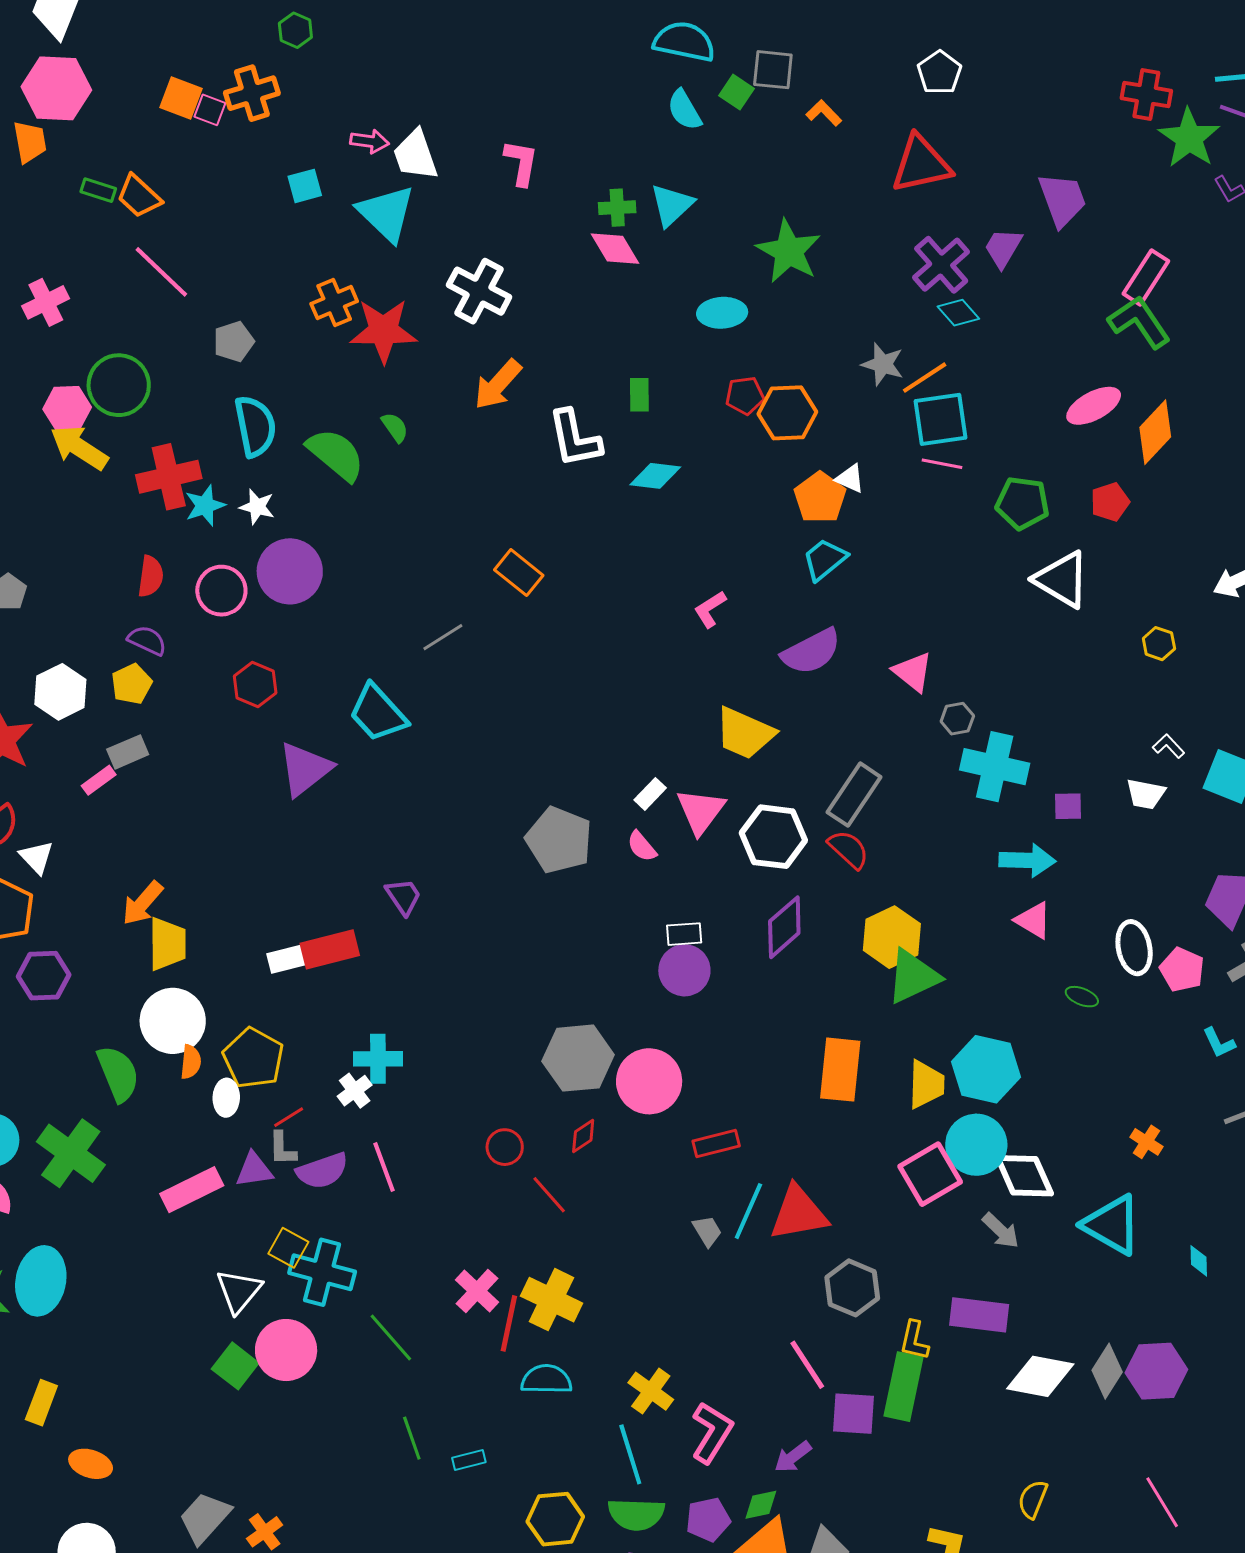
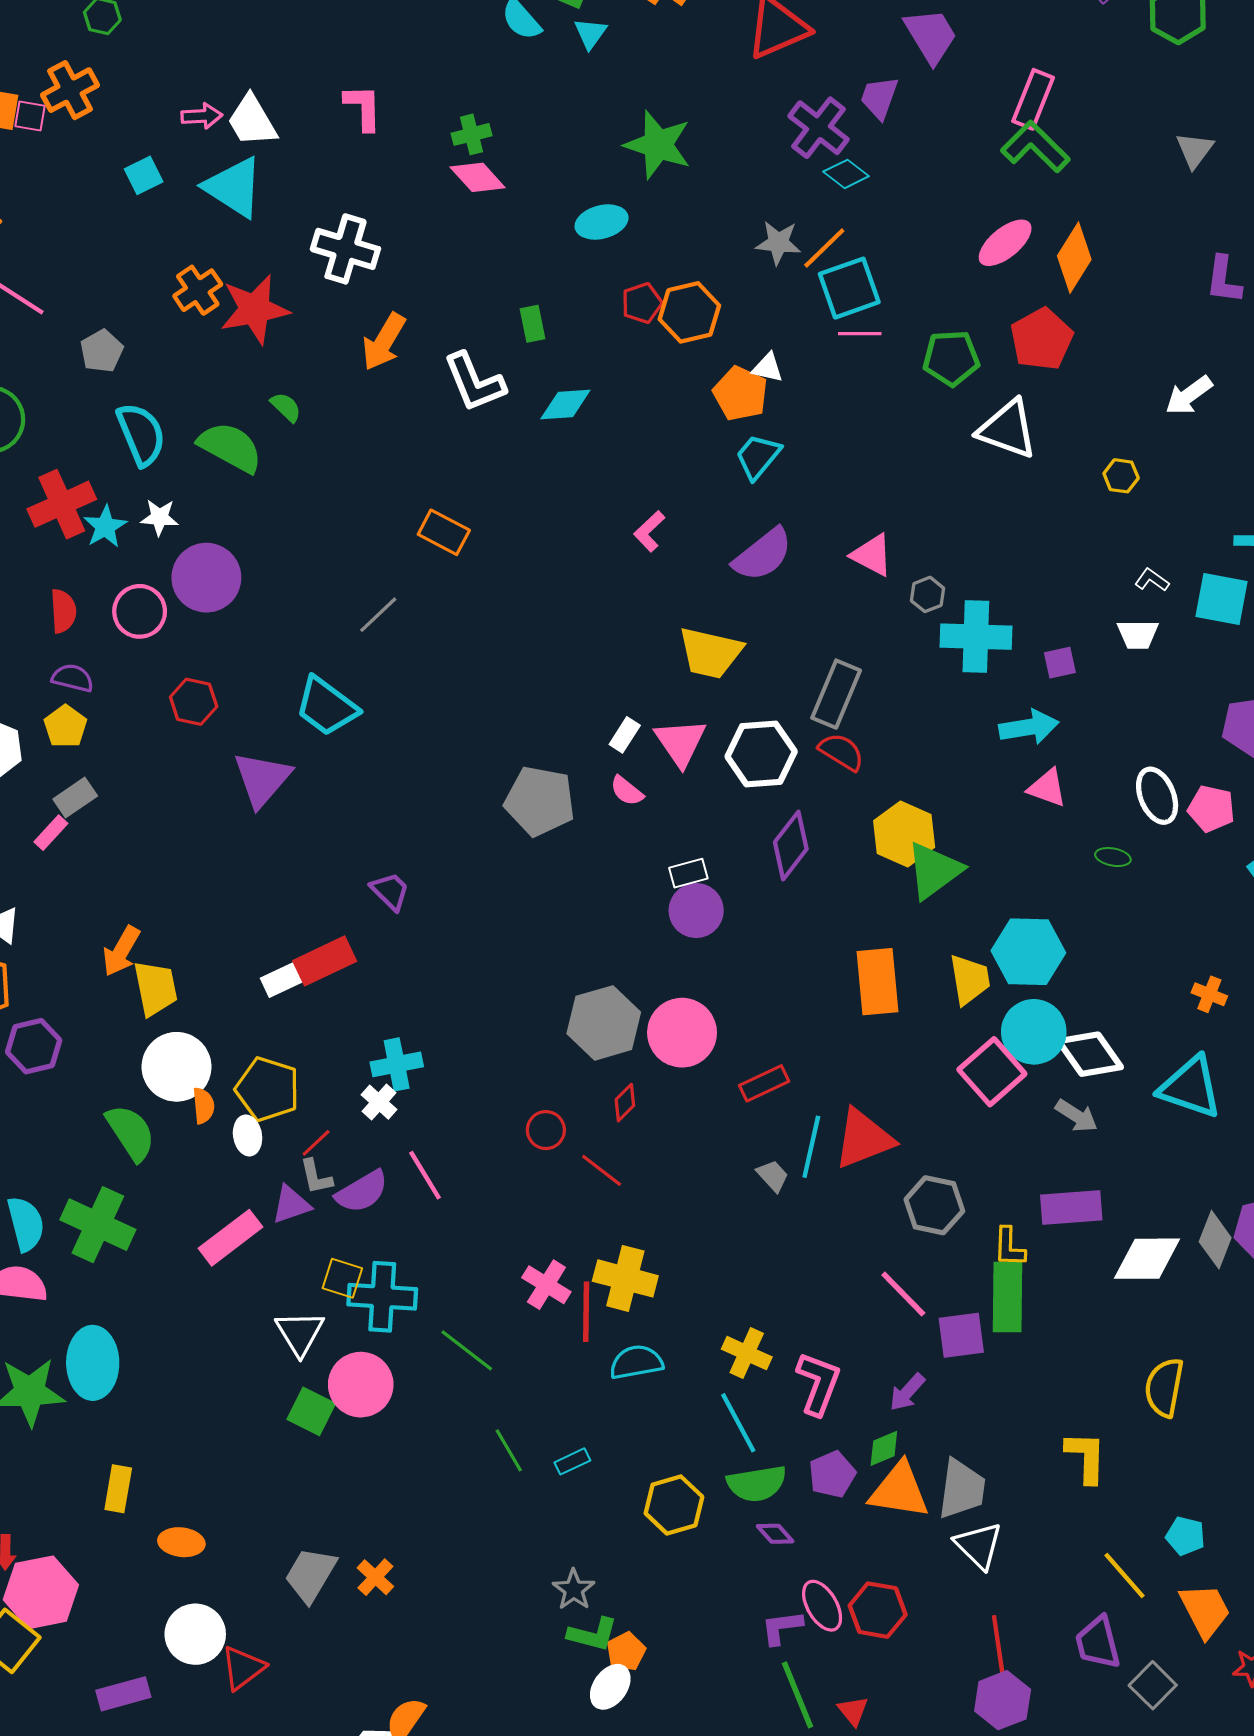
cyan triangle: (672, 205) -> (590, 33), moved, size x0.7
red pentagon: (1110, 502) -> (1042, 339), size x1.5
yellow semicircle: (1033, 1499) -> (1164, 1387), size x1.4

